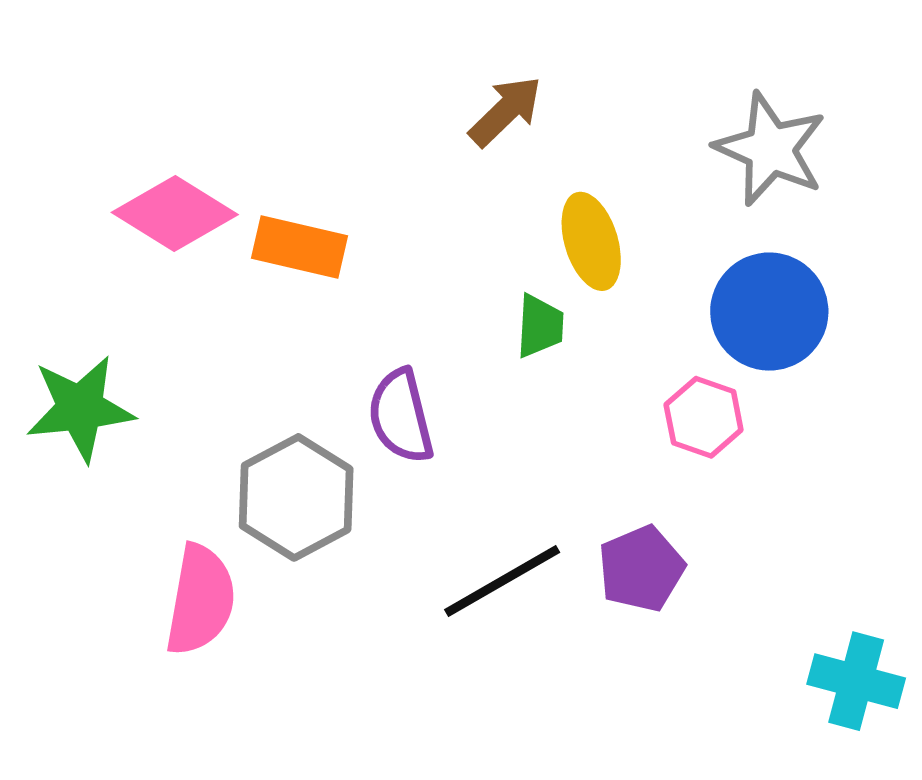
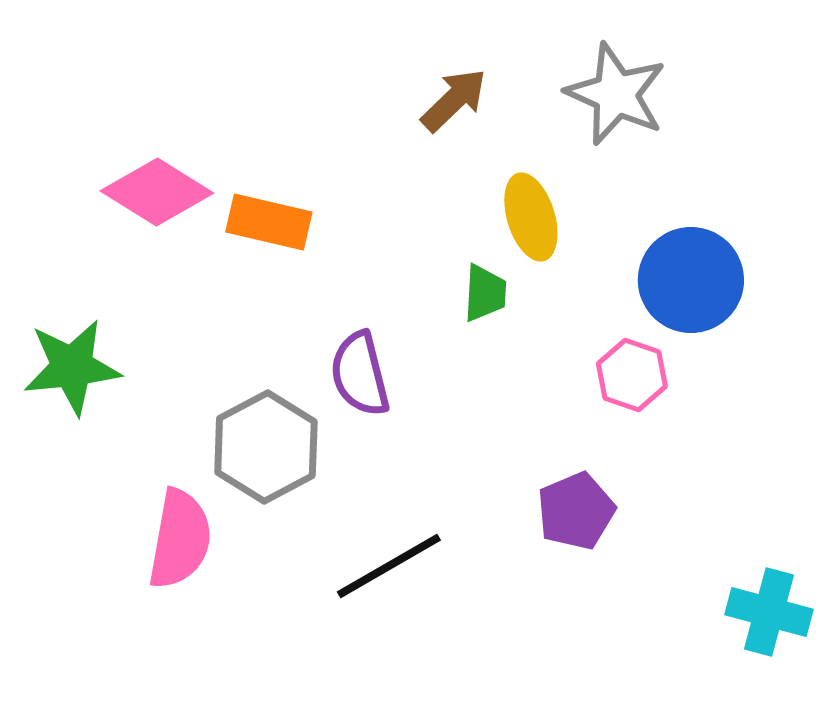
gray star: (770, 149) -> (616, 94), moved
black line: (502, 581) -> (389, 566), moved

